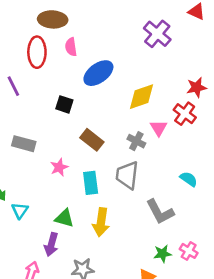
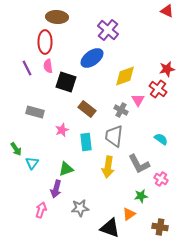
purple cross: (157, 34) -> (108, 30), moved
pink semicircle: (71, 47) -> (48, 66), moved
black square: (64, 104) -> (66, 82), size x1.5
green triangle: (64, 218) -> (66, 169), turned -35
yellow arrow: (101, 222) -> (108, 167), moved
pink cross: (189, 251) -> (161, 179), moved

